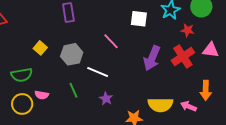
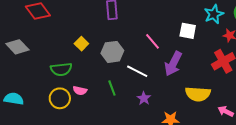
white square: (139, 19) -> (188, 31), moved
purple arrow: (152, 58) -> (173, 64), moved
yellow semicircle: (160, 105) -> (198, 94), moved

